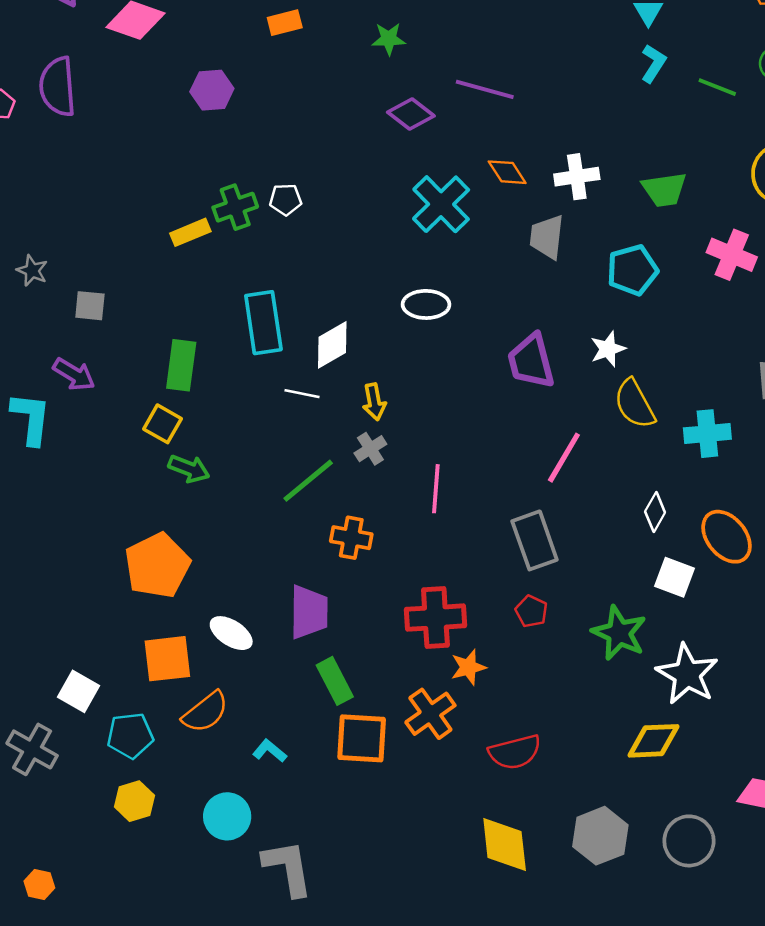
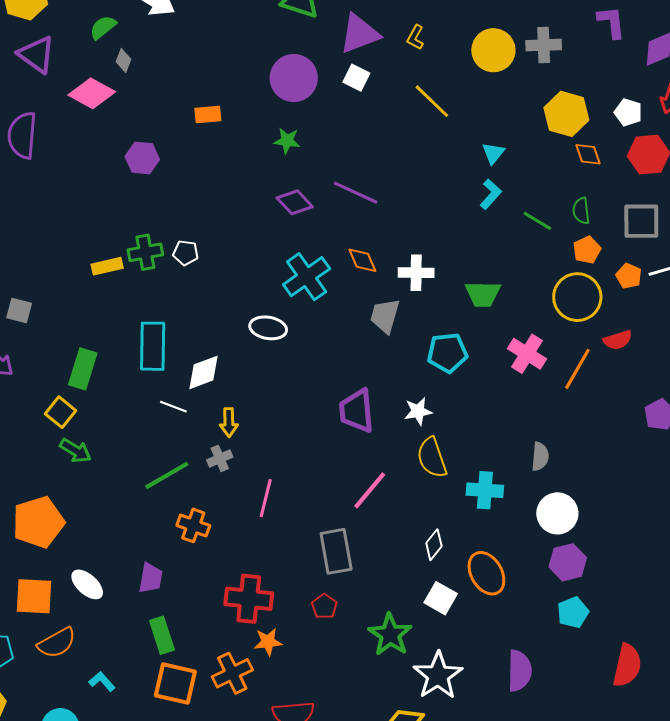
white ellipse: (426, 304) -> (268, 328), moved
purple trapezoid: (309, 612) -> (151, 578), size x0.7

